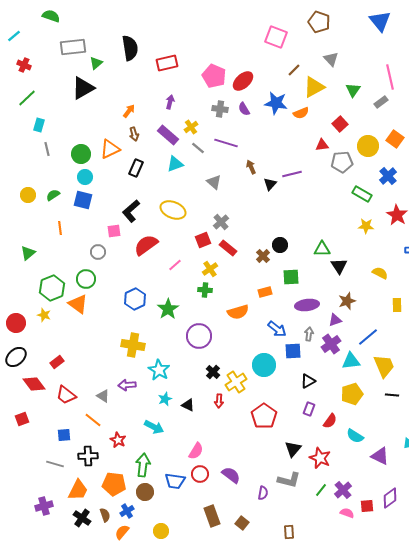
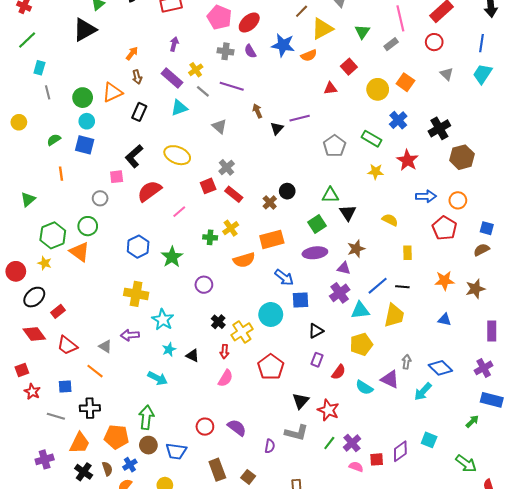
gray pentagon: (342, 162) -> (334, 146), moved, turned -30
yellow circle: (28, 195) -> (19, 122), moved
yellow cross: (210, 269) -> (231, 228), moved
green square: (291, 277) -> (317, 224), moved, turned -30
orange rectangle: (265, 292) -> (272, 239), size x1.6
purple triangle: (335, 320) -> (344, 268), turned 32
gray arrow: (309, 334) -> (406, 362), moved
purple circle: (199, 336) -> (204, 285), size x0.7
black ellipse: (16, 357) -> (34, 297), moved
yellow trapezoid: (384, 366) -> (394, 316), turned 35
black line: (392, 395) -> (402, 287), moved
red star: (118, 440) -> (32, 392), moved
pink semicircle: (196, 451) -> (226, 378), moved
purple triangle: (380, 456) -> (390, 379), moved
blue trapezoid: (175, 481) -> (176, 451), moved

